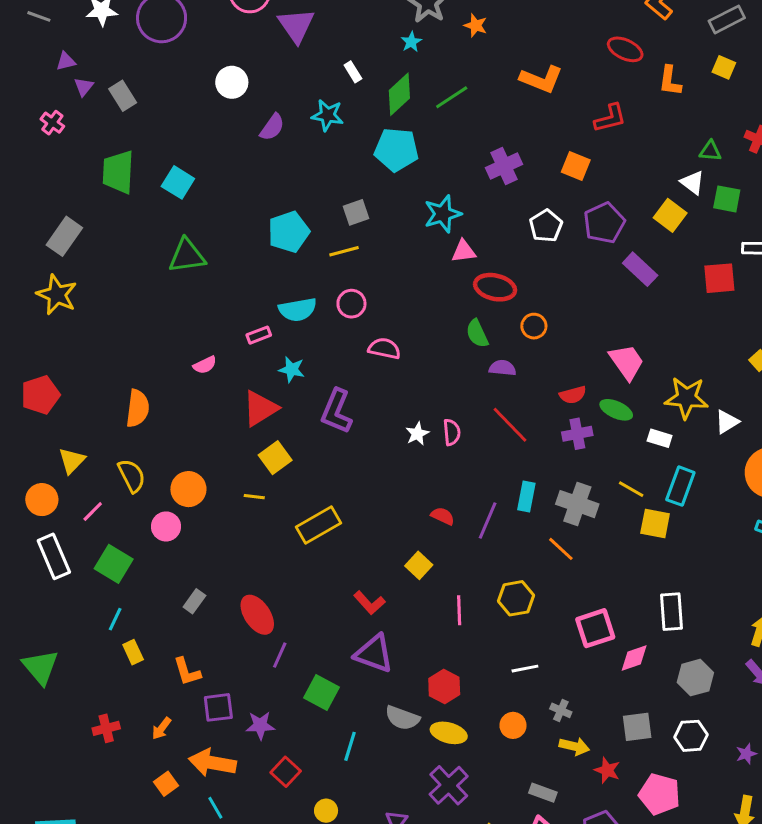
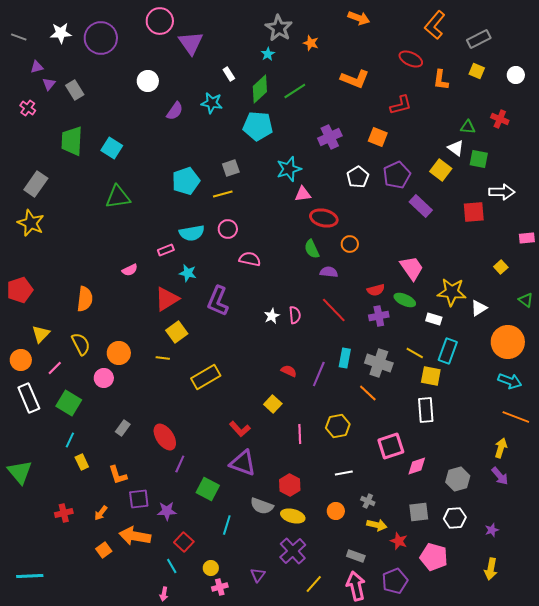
white rectangle: (672, 612) -> (426, 410), moved
cyan line: (215, 808) -> (172, 566), moved

